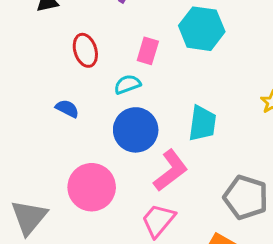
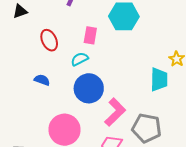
cyan trapezoid: (202, 123) -> (159, 79), moved
gray pentagon: (246, 197) -> (147, 128), moved

